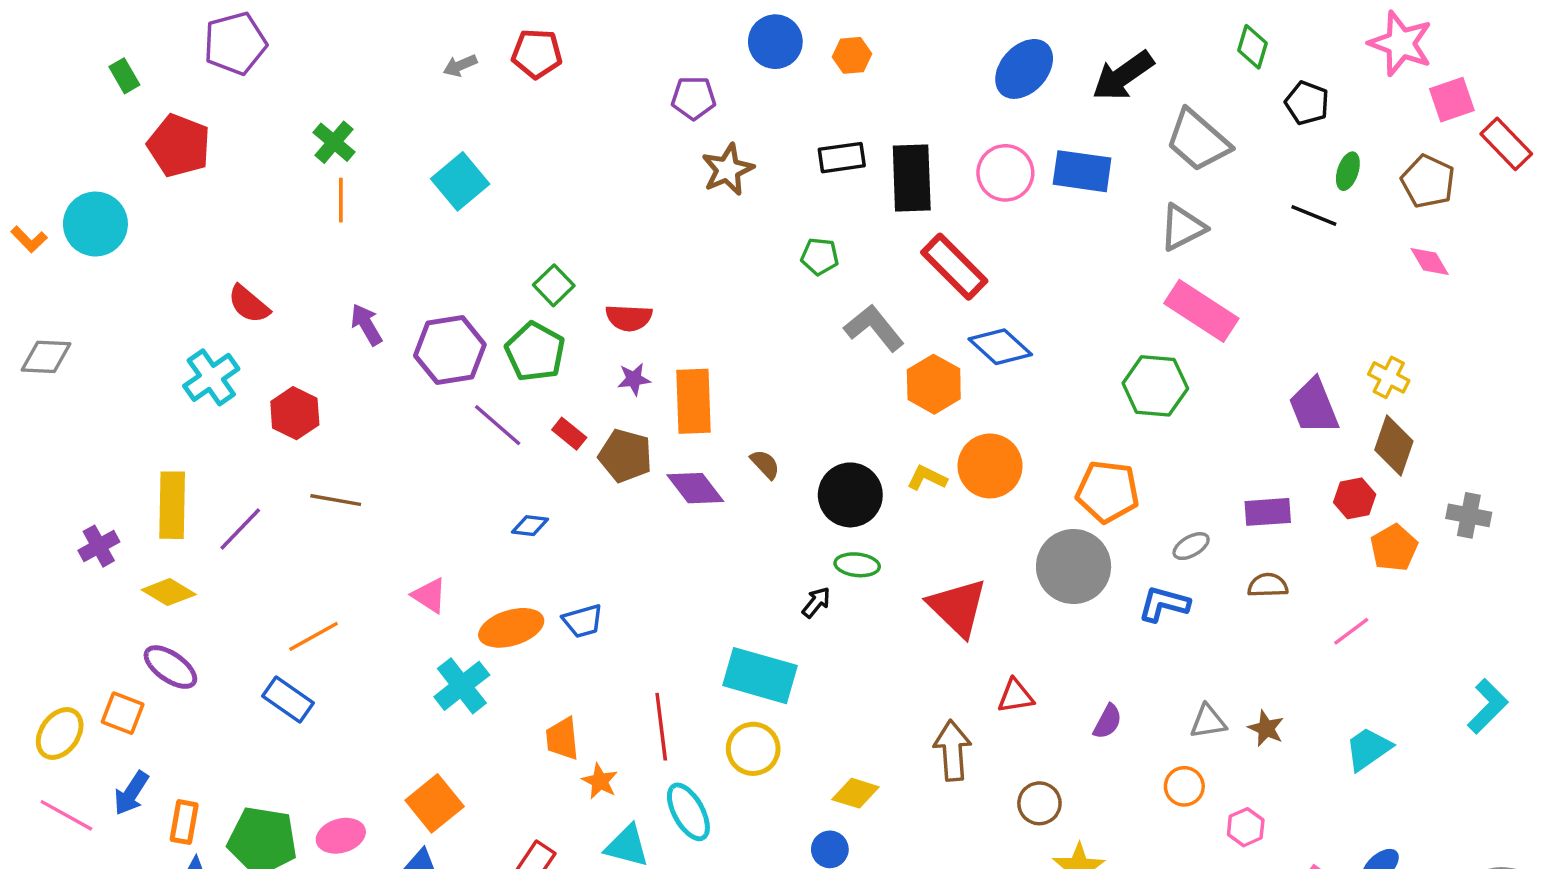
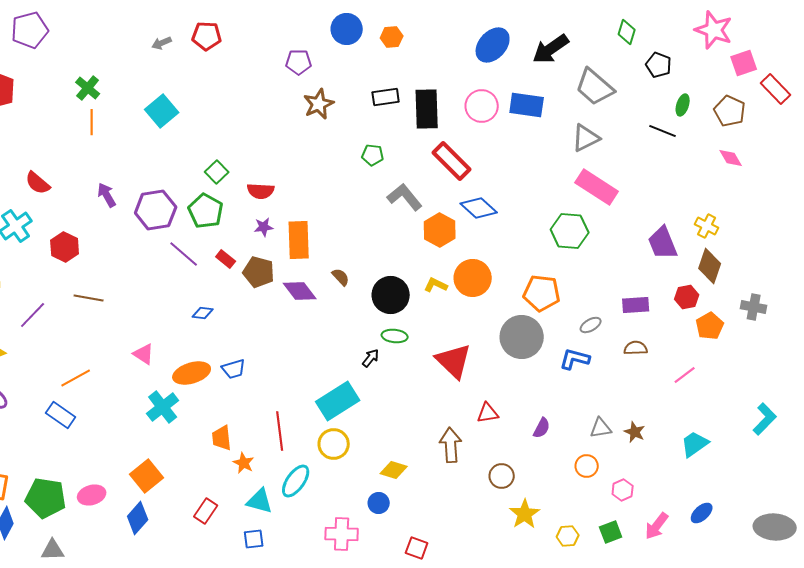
cyan rectangle: (760, 676) -> (338, 401), turned -48
cyan ellipse: (688, 812) -> (296, 481), turned 64

